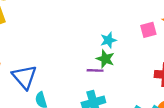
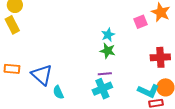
purple line: (95, 70) -> (105, 74), moved

